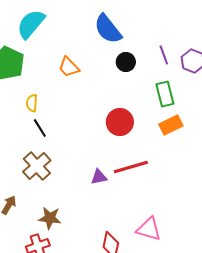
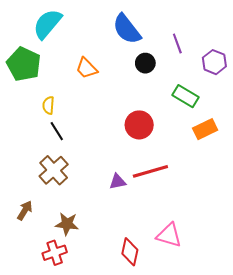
purple line: (164, 55) -> (177, 43), moved
green rectangle: (165, 94) -> (186, 96), turned -45
orange rectangle: (171, 125) -> (205, 129), moved

